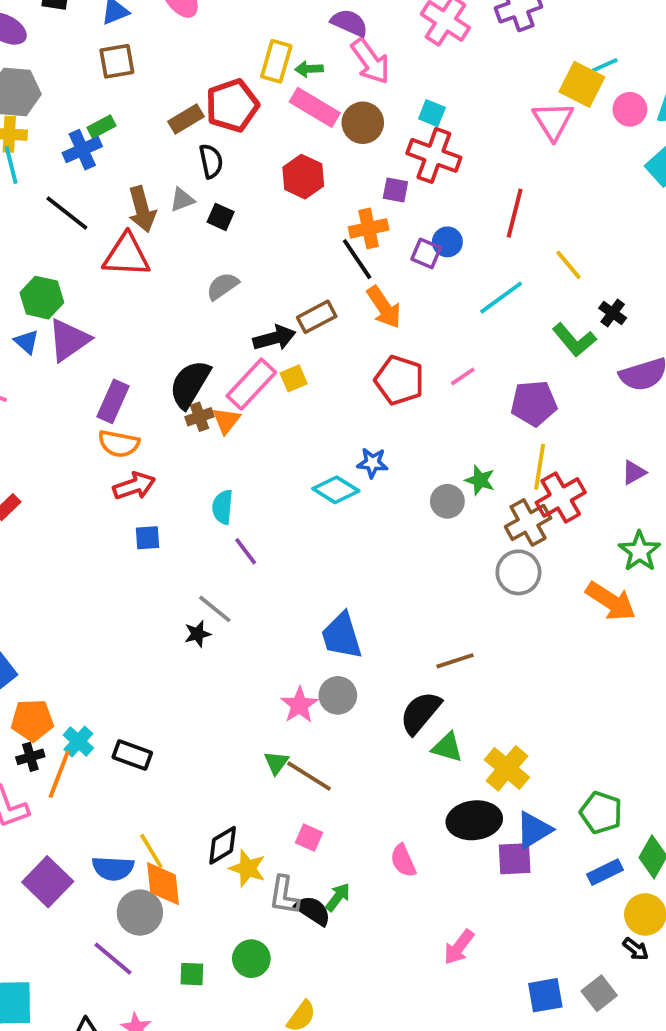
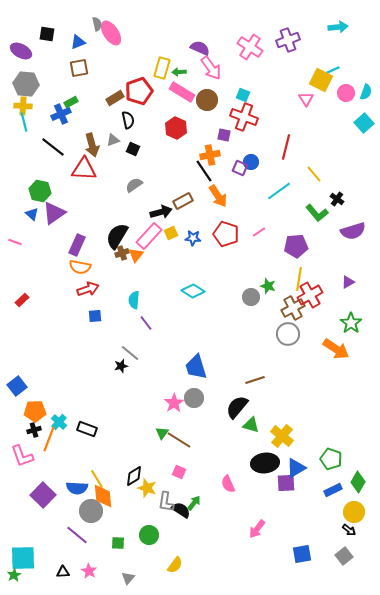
pink triangle: (553, 121) -> (306, 99), size x0.7
blue star: (372, 463) -> (193, 238), moved
gray square: (599, 993) -> (344, 556), moved

